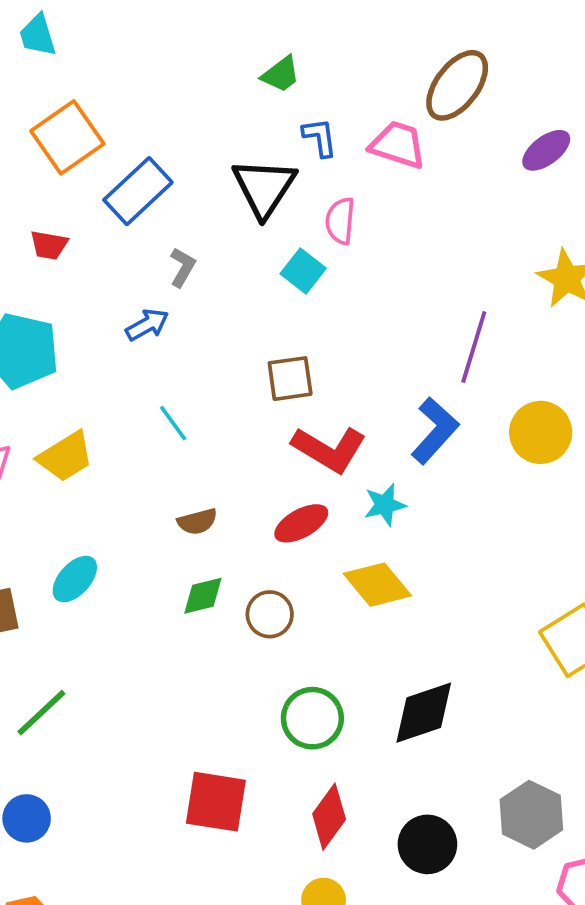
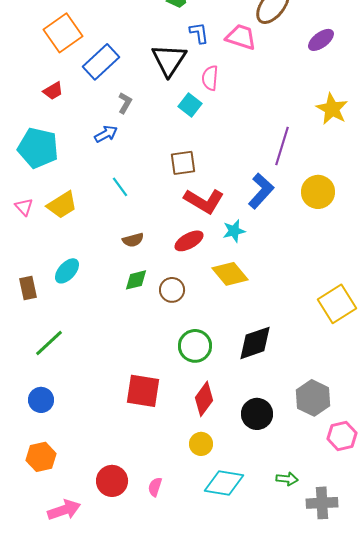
red trapezoid: (49, 245) -> (53, 91), turned -40

